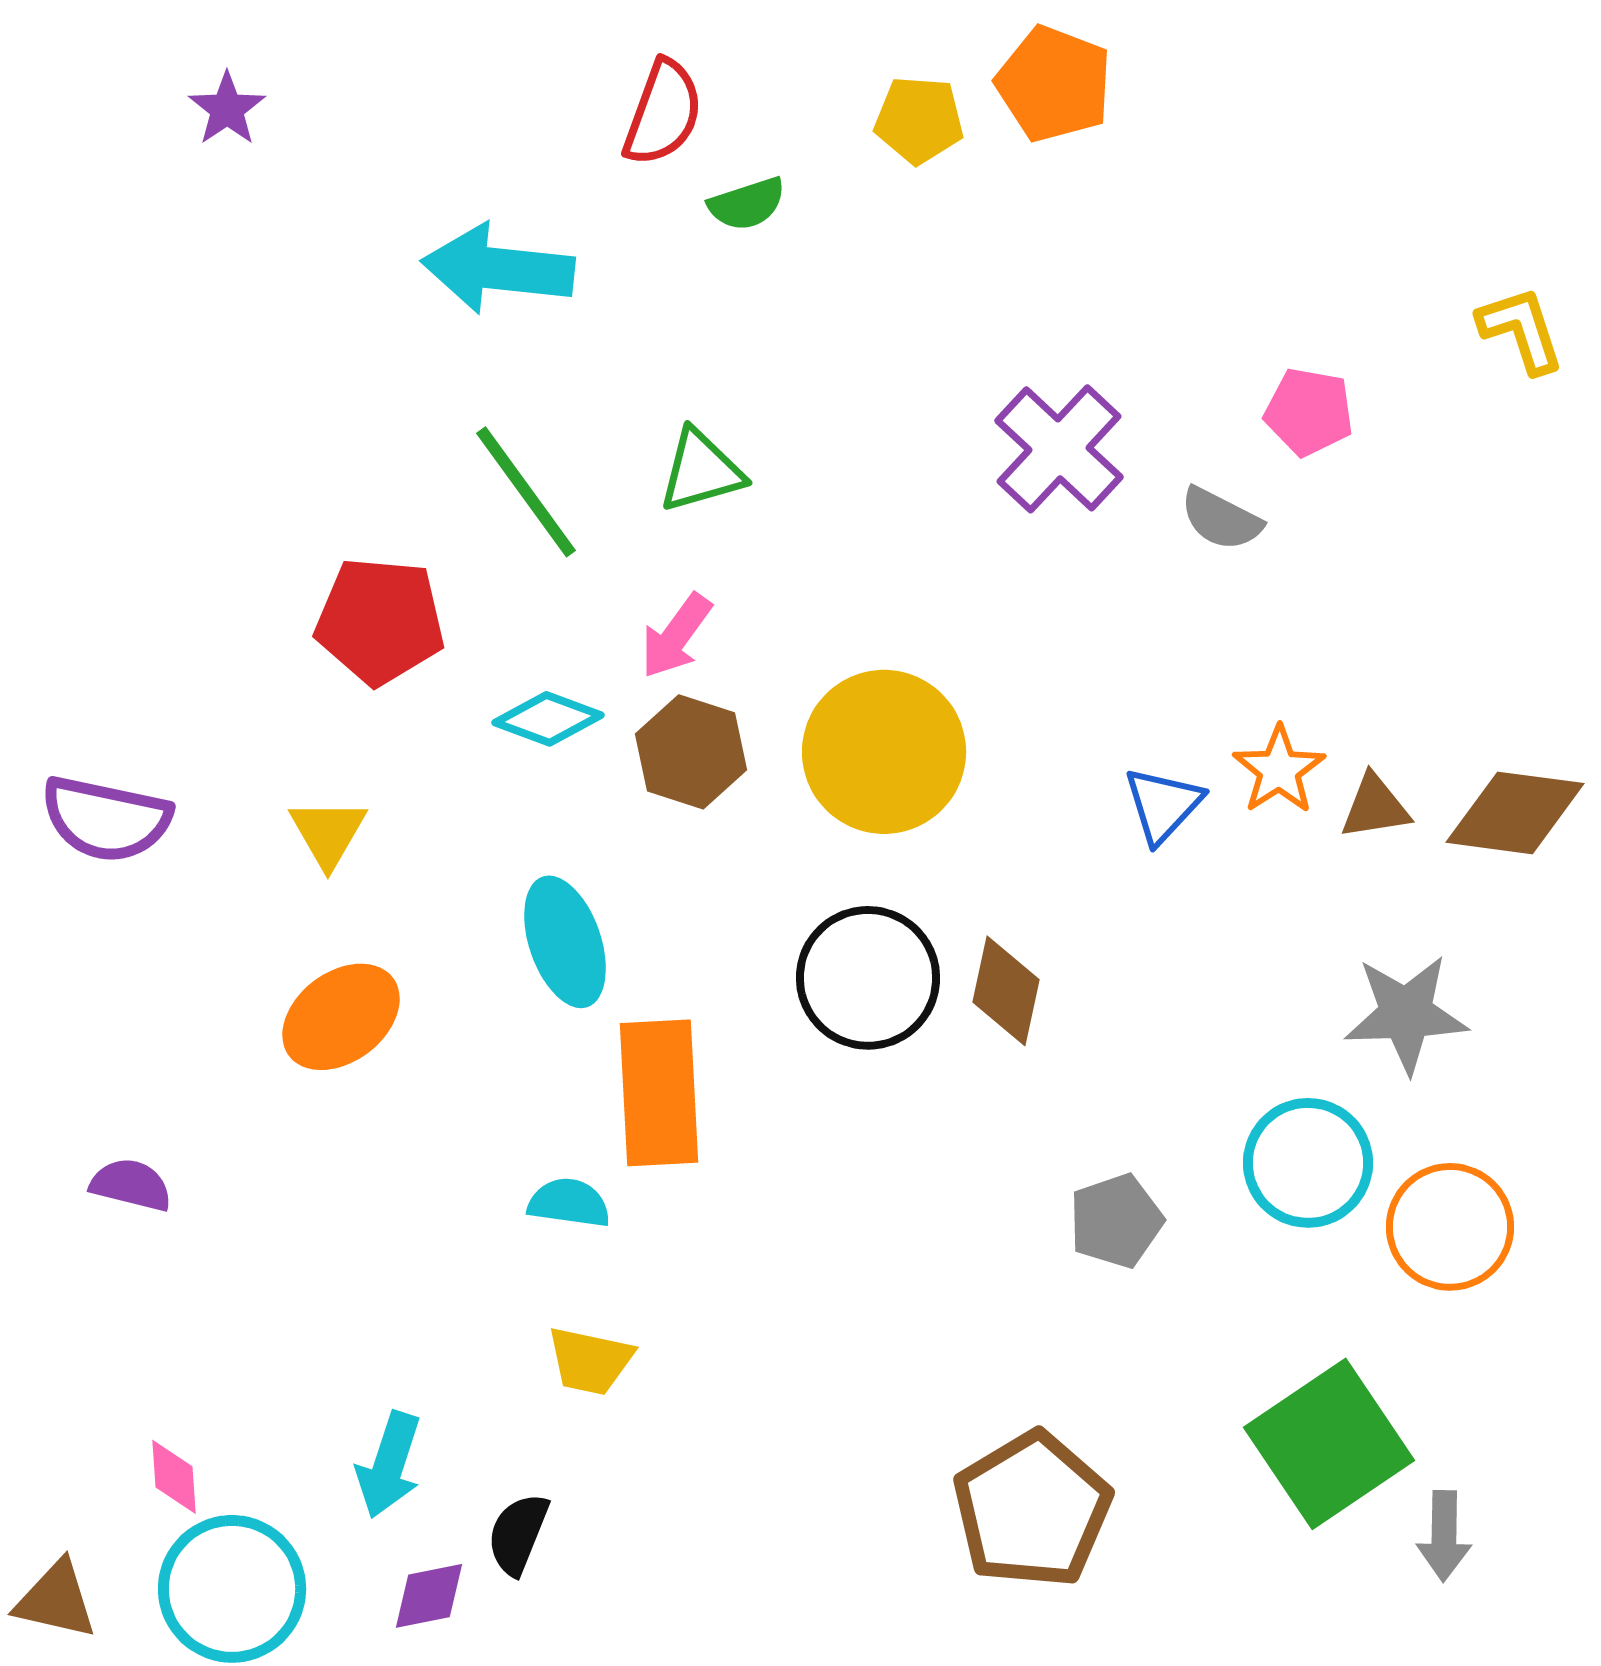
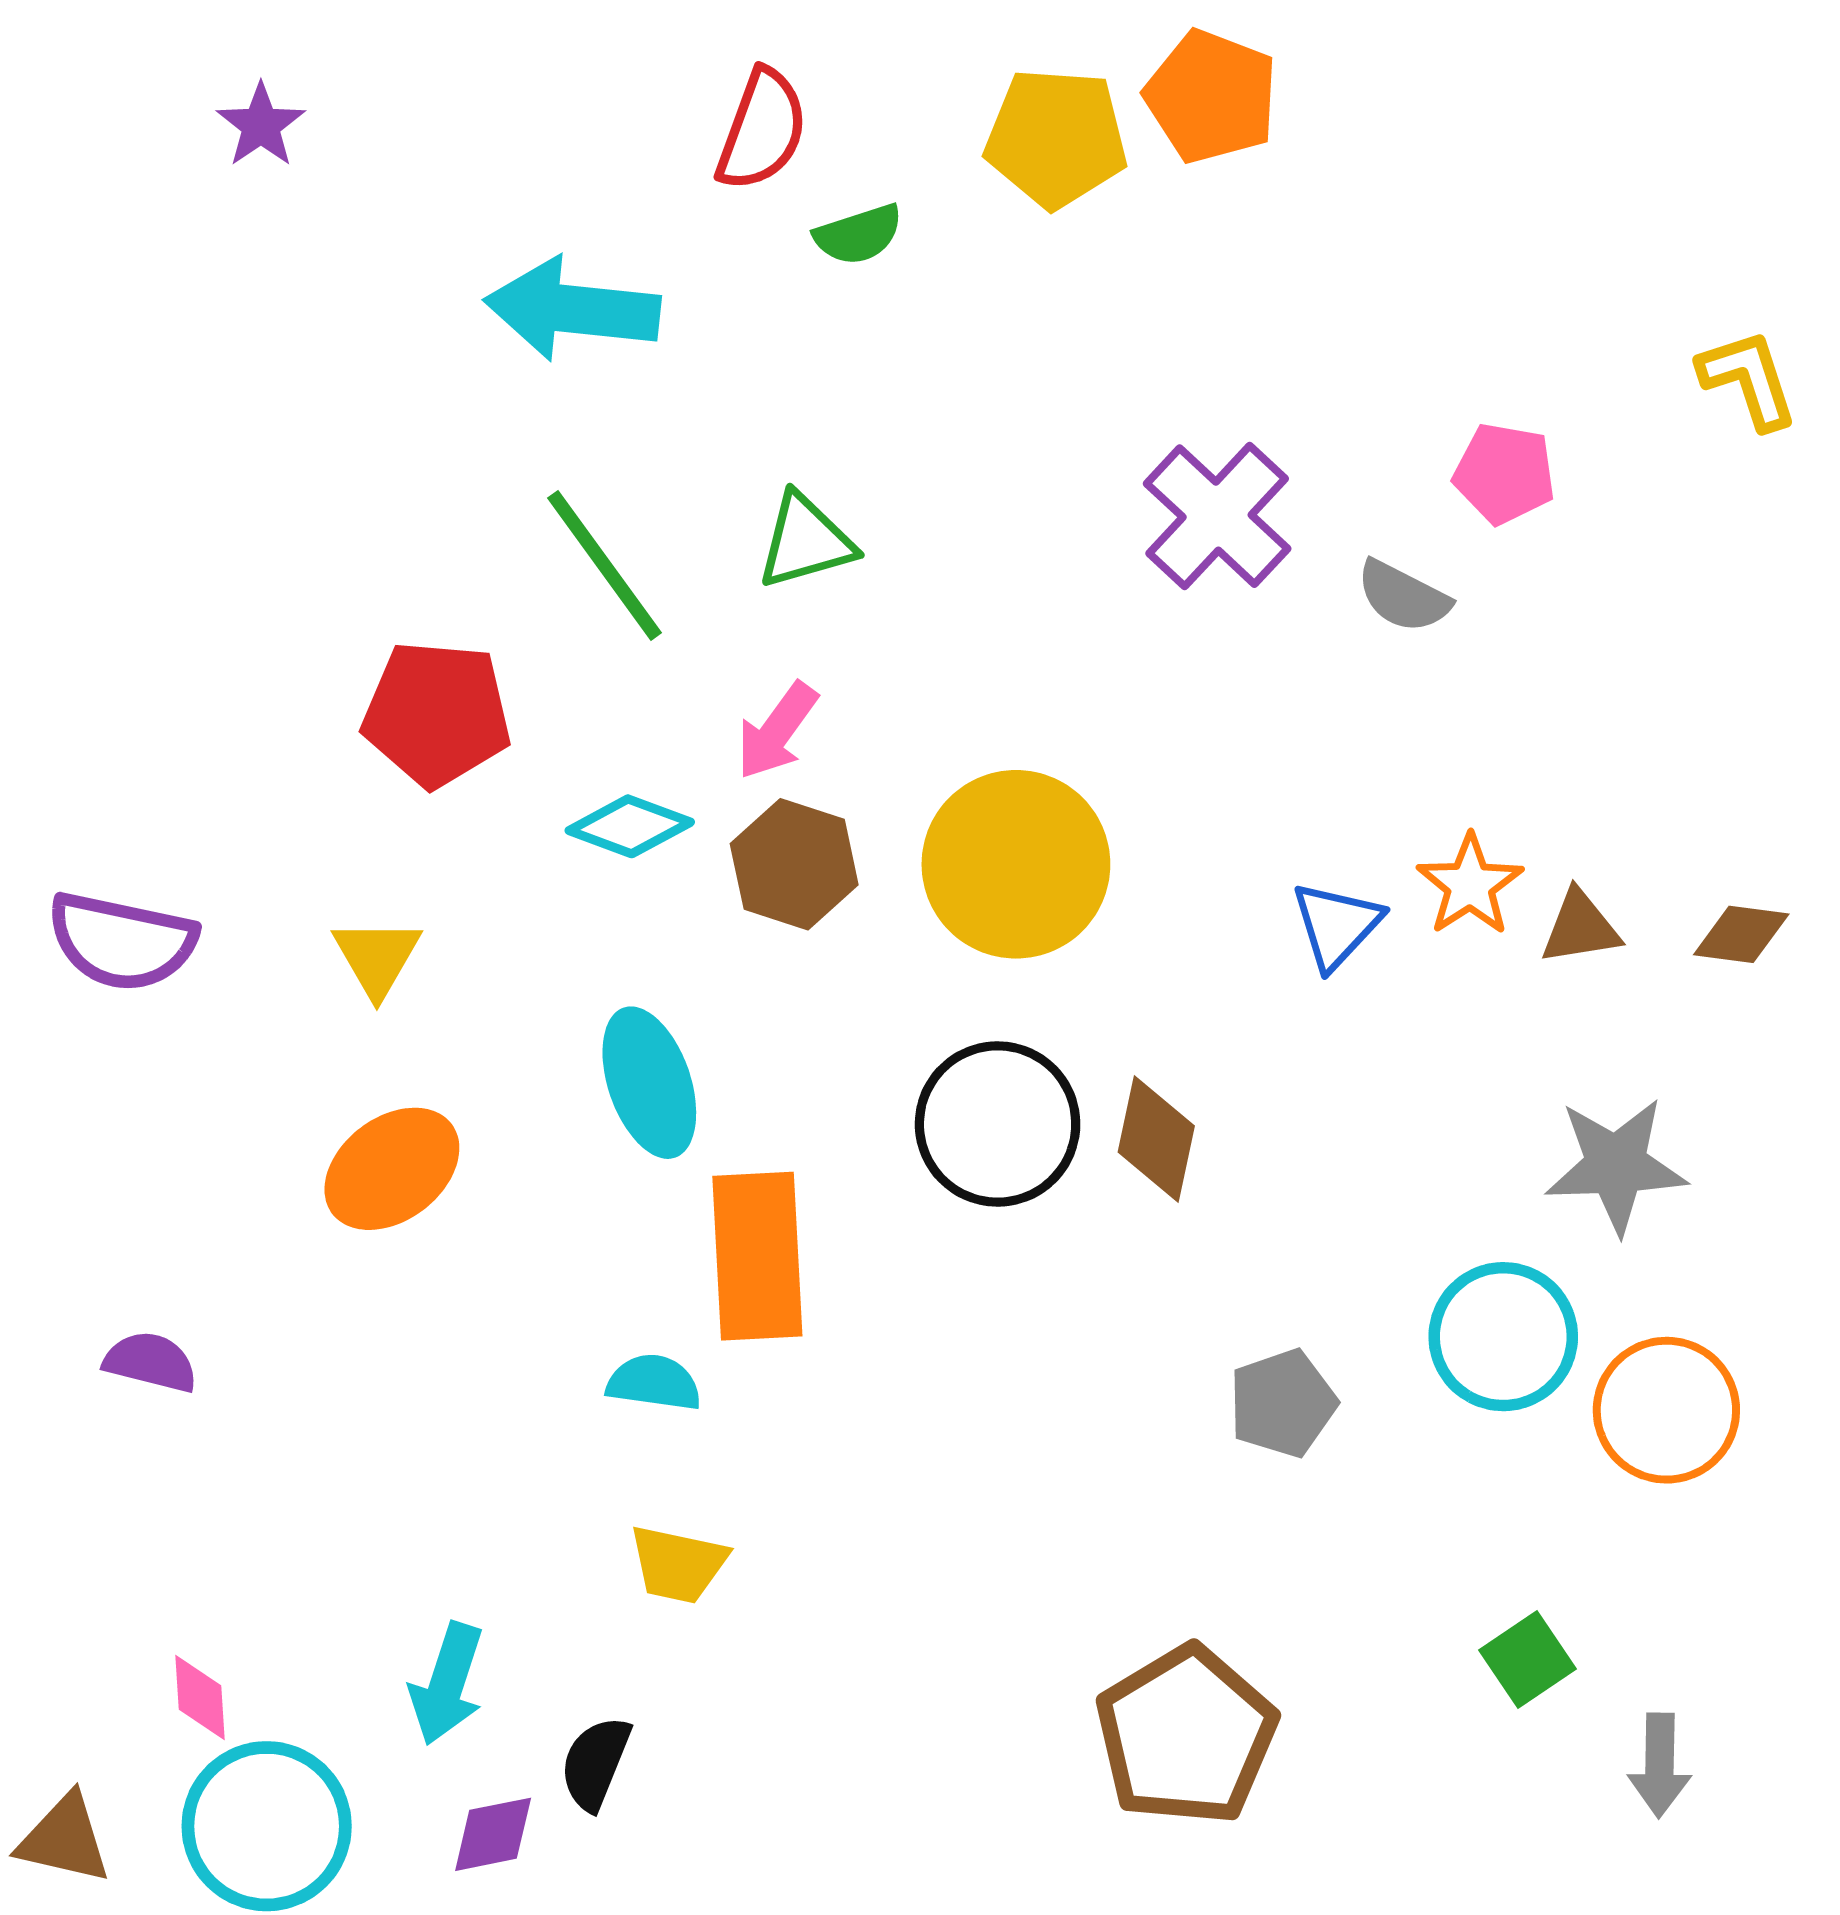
yellow pentagon: (919, 120) -> (1056, 138), size x1.4
brown diamond: (1515, 813) -> (1741, 934), size x0.6
green square: (1329, 1444) -> (1527, 1660), size x0.5

